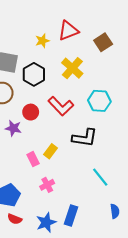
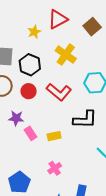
red circle: (31, 112) -> (29, 91), moved
yellow rectangle: (51, 151) -> (54, 136), turned 48
pink rectangle: (33, 159) -> (30, 133), moved

